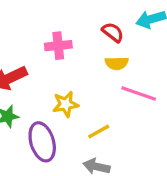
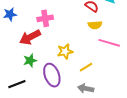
pink cross: (58, 46) -> (45, 18), moved

